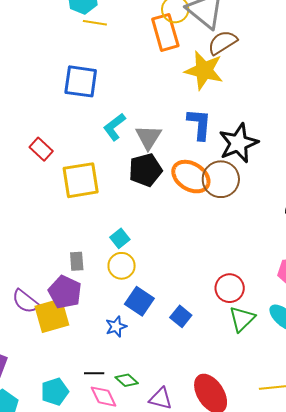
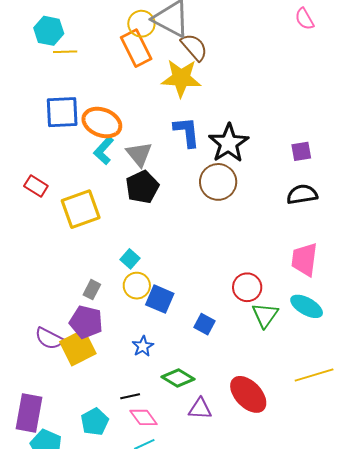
brown semicircle: (222, 42) -> (194, 47), turned 92
orange ellipse: (191, 177) -> (102, 123), moved
gray rectangle: (77, 261) -> (92, 290), turned 42
blue square: (139, 301) -> (160, 299), moved
green diamond: (127, 380) -> (178, 378), moved, size x1.4

